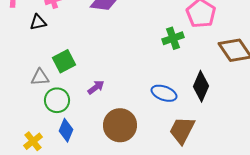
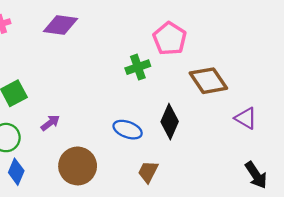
brown trapezoid: (182, 130) -> (148, 172), size x0.7

